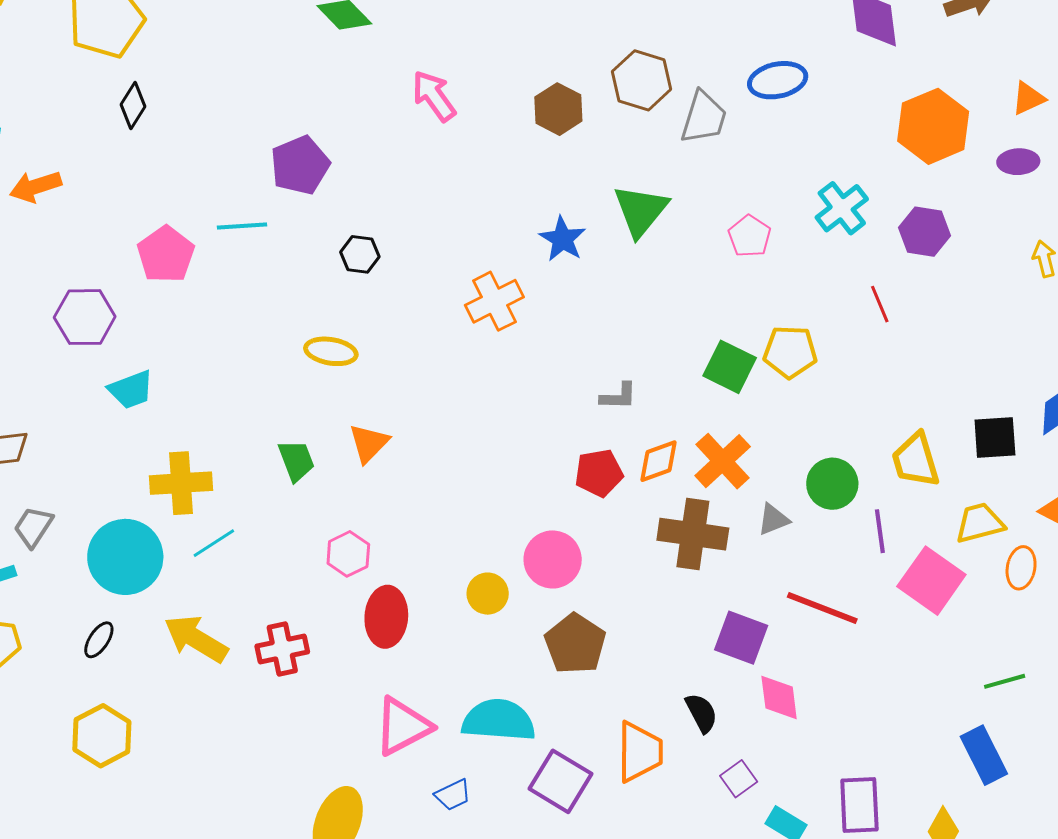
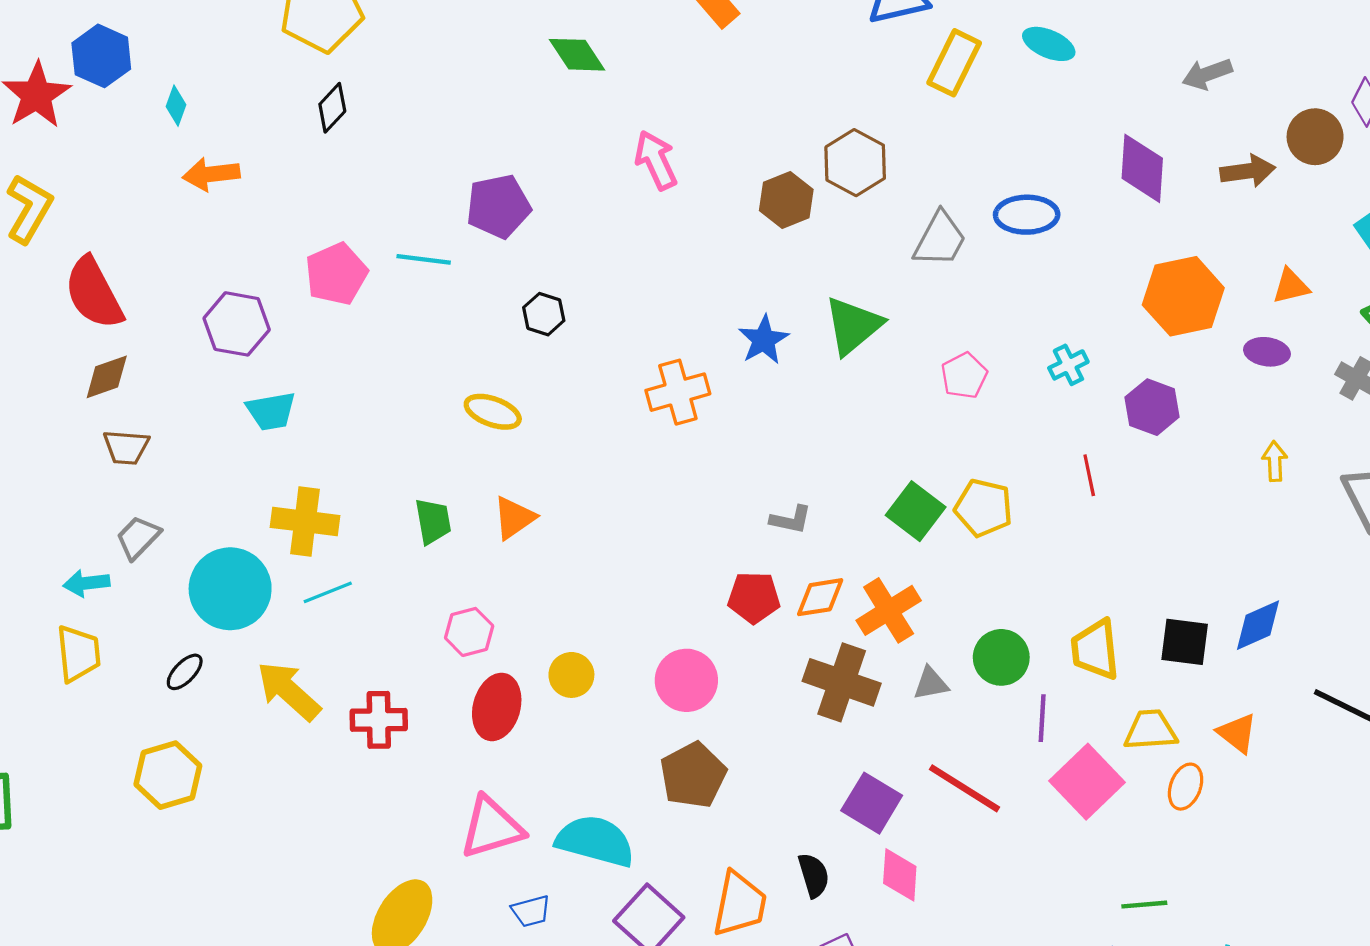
brown hexagon: (642, 80) -> (855, 163), moved
cyan cross: (842, 208) -> (1068, 365), size x0.7
yellow circle: (488, 594) -> (571, 675), moved

